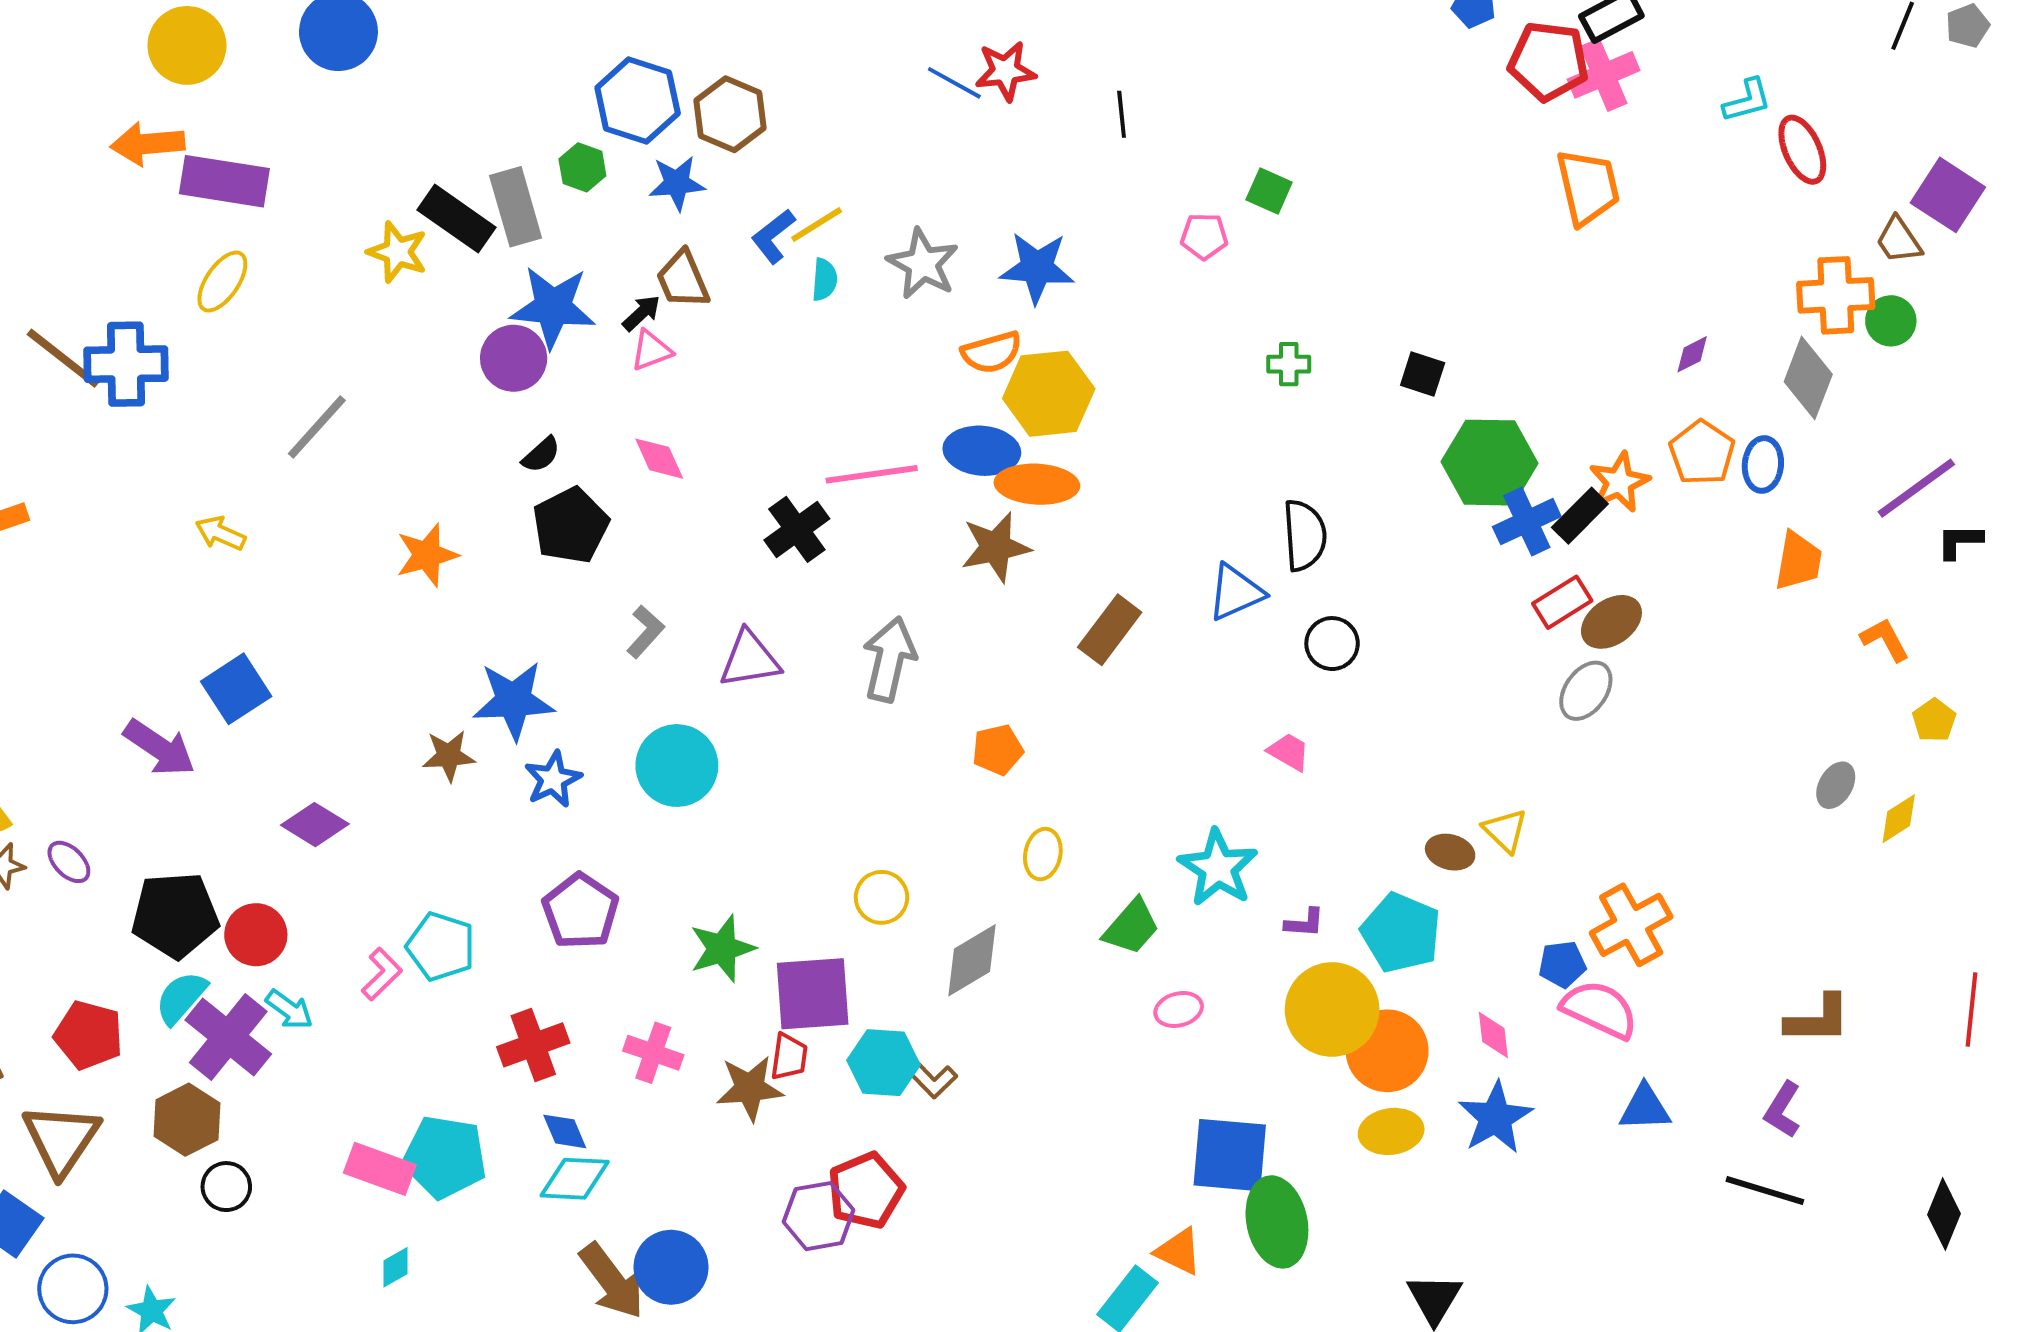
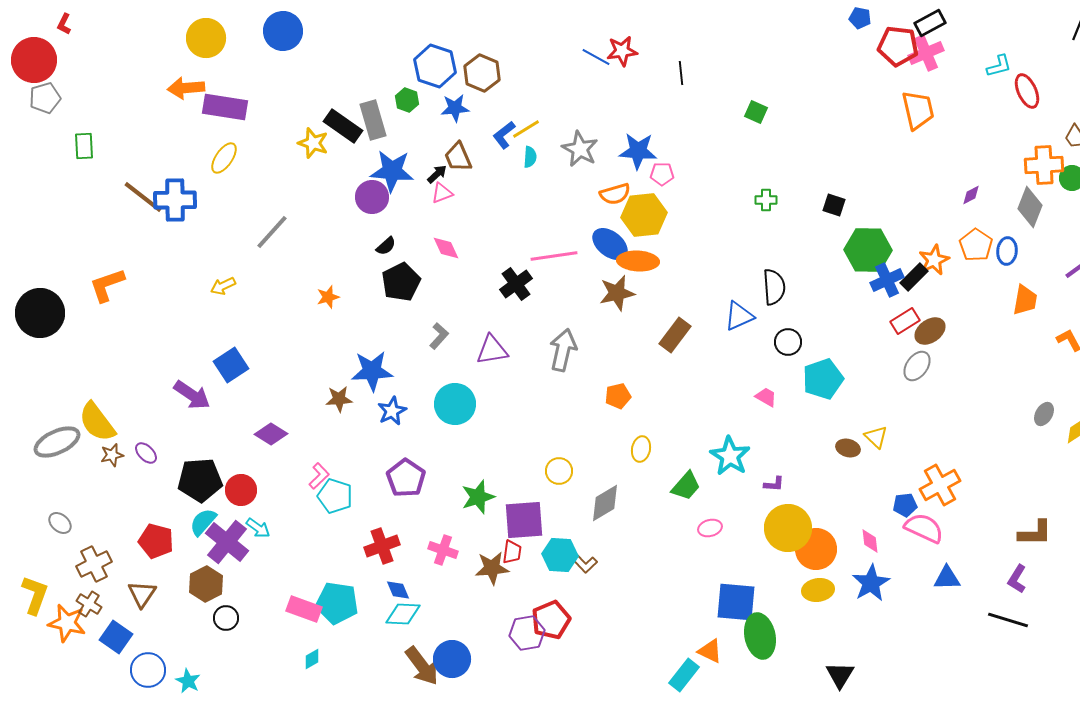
pink pentagon: (1204, 236) -> (662, 174), moved
blue ellipse: (982, 451) -> (610, 244), turned 33
yellow arrow: (220, 533) -> (223, 286), turned -50
orange star: (427, 555) -> (328, 297), size x0.7
cyan pentagon: (1401, 933) -> (823, 379), moved, turned 30
pink L-shape: (382, 974) -> (319, 476), moved
brown triangle: (61, 1139) -> (142, 594), size x0.7

